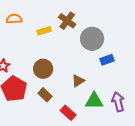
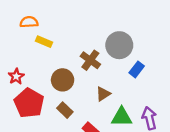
brown cross: (67, 21) -> (90, 60), moved
yellow rectangle: (44, 31) -> (44, 42), moved, turned 40
blue rectangle: (107, 60) -> (137, 69), turned -32

